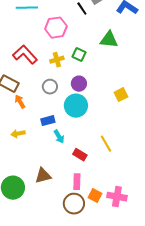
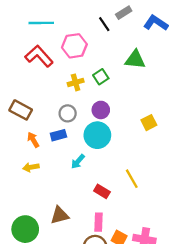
red L-shape: (25, 55) -> (39, 56), moved
green square: (79, 55) -> (101, 77), turned 32
orange arrow: (20, 102) -> (33, 140), moved
blue rectangle: (48, 121) -> (58, 135), moved
cyan arrow: (59, 137) -> (78, 162), moved, turned 72

